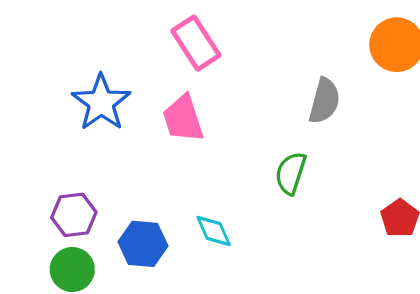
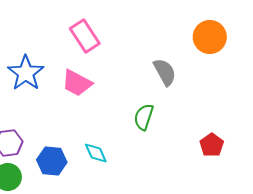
gray semicircle: (324, 101) -> (165, 72), turned -44
pink trapezoid: (183, 119) -> (77, 83), turned -44

